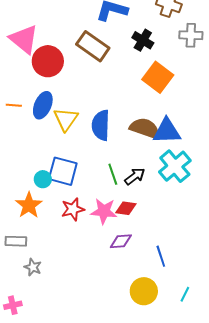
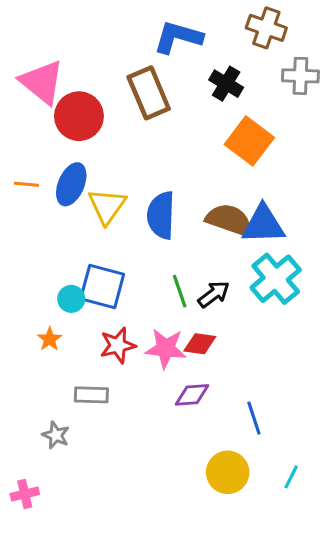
brown rectangle: (93, 46) -> (149, 93), turned 32
orange star: (29, 205) -> (50, 339), size x0.6
gray rectangle: (16, 241) -> (91, 395), moved

